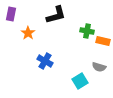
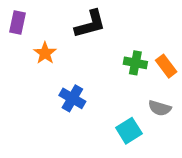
green cross: (87, 31) -> (135, 63), moved
orange rectangle: (103, 41) -> (166, 66), turned 40

